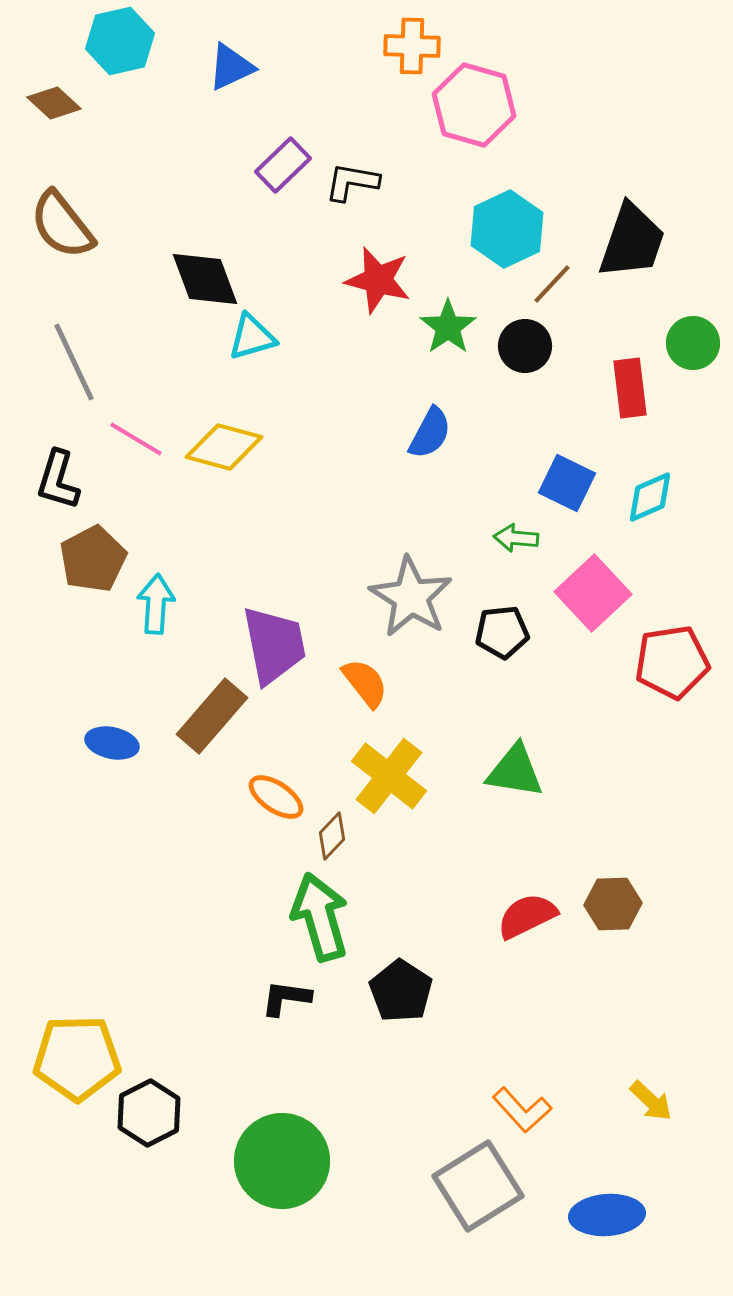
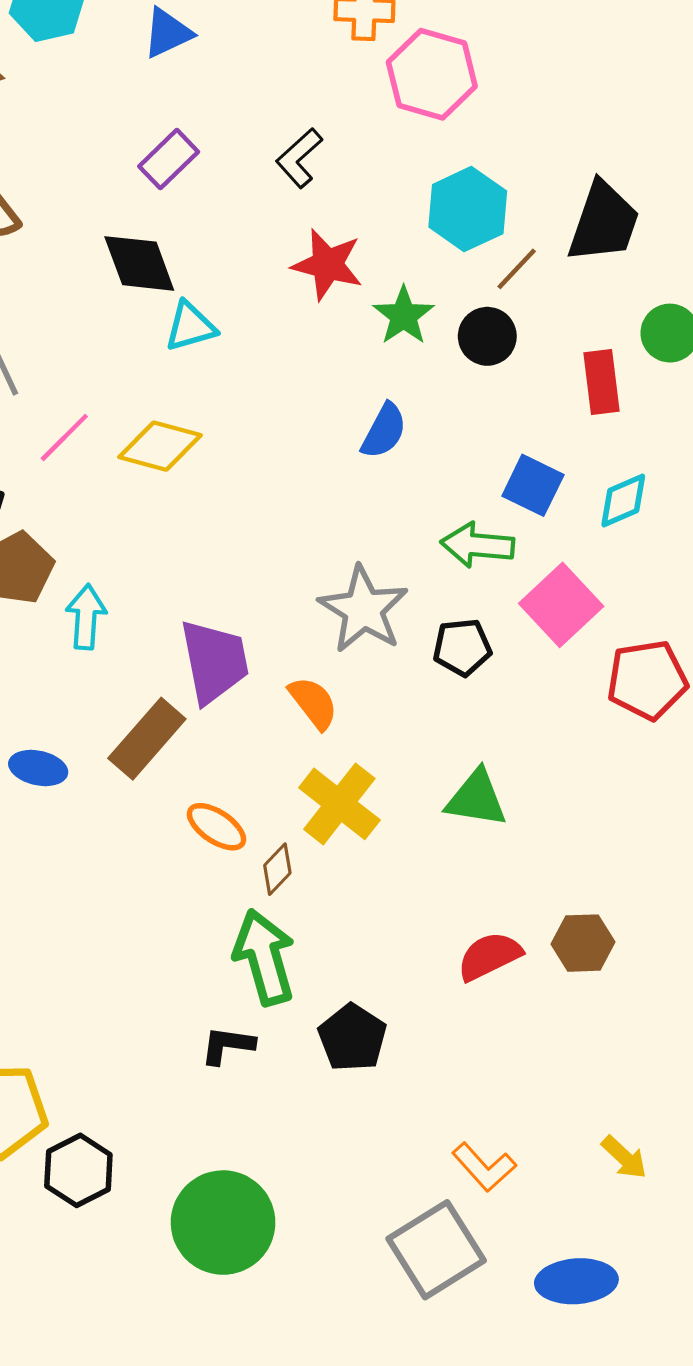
purple rectangle: (283, 165) -> (169, 159), moved
black L-shape: (352, 182) -> (299, 158), turned -52
pink line: (136, 439) -> (64, 437), turned -76
green arrow: (516, 538) -> (477, 545), size x1.5

